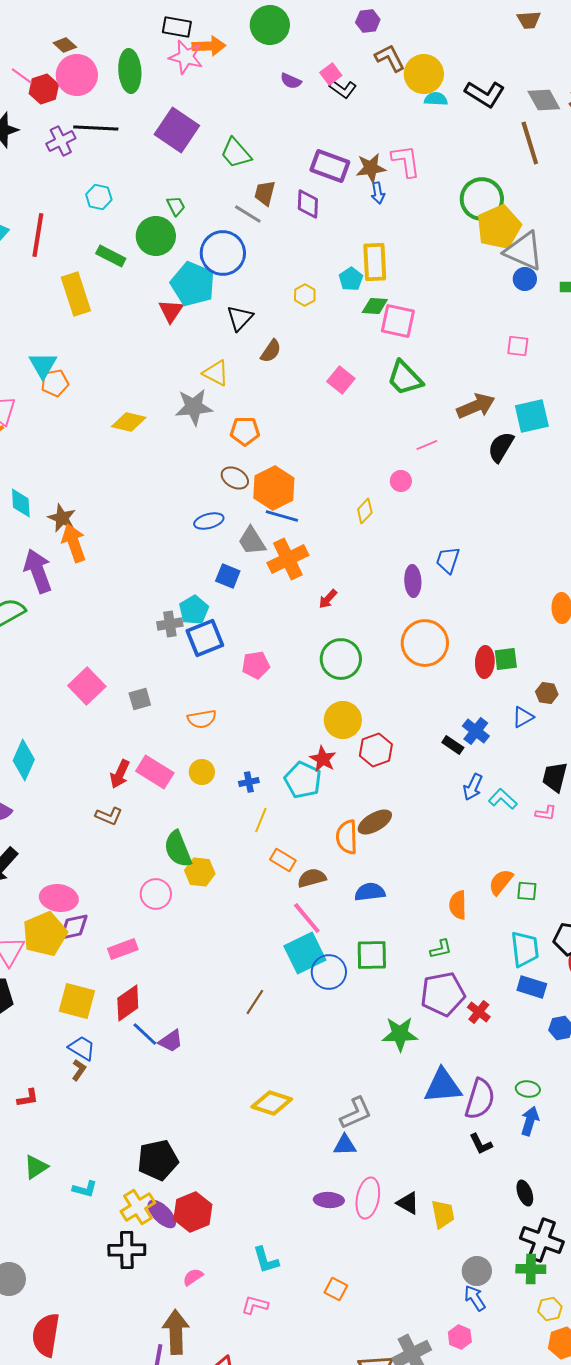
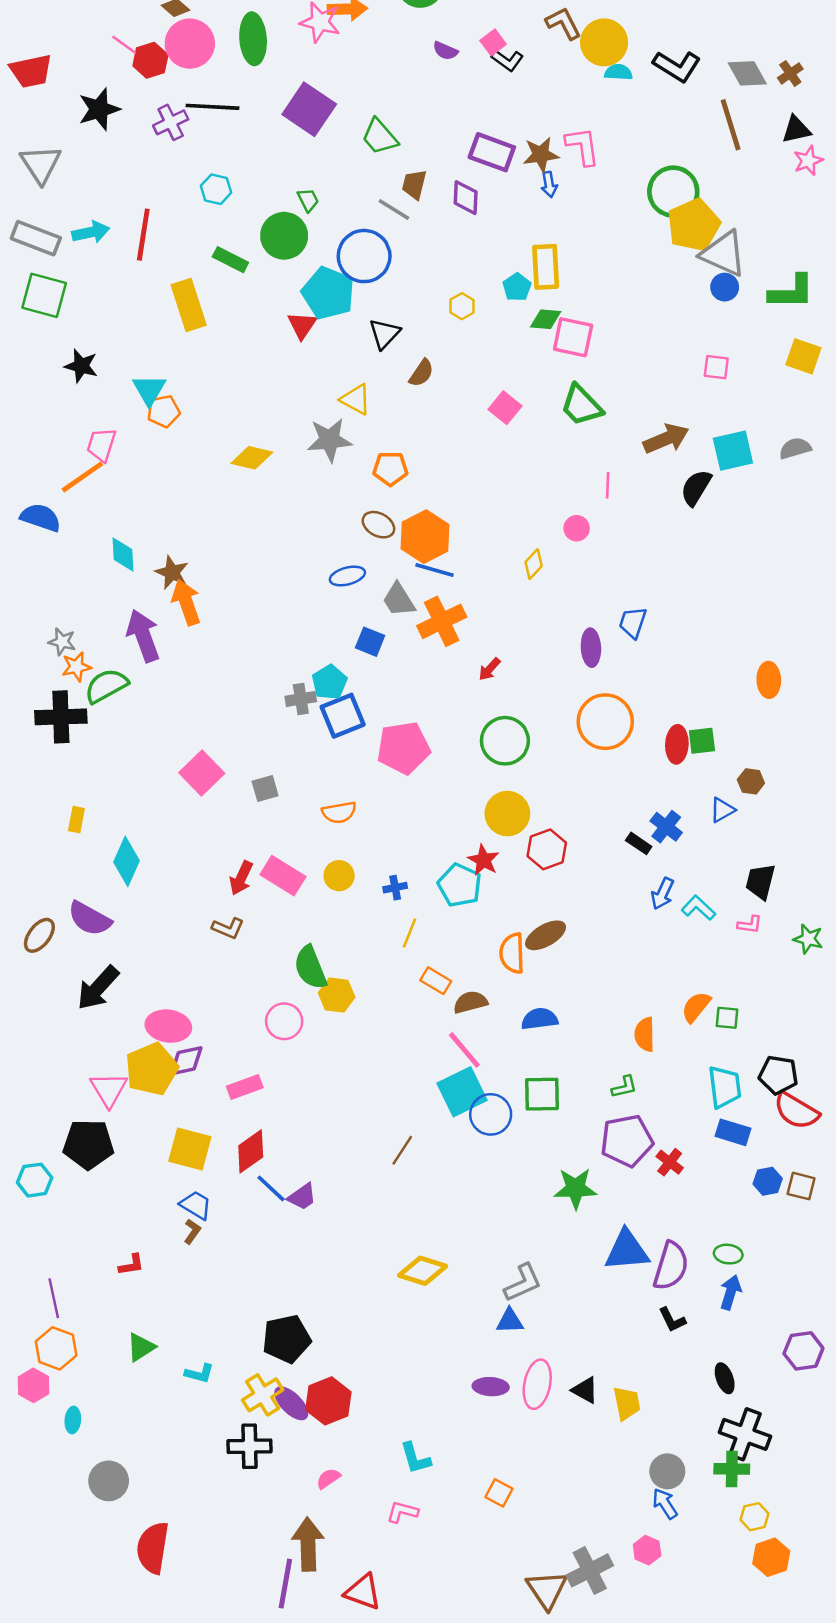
pink line: (427, 445) -> (608, 485), turned -65
pink pentagon: (256, 665) -> (404, 748), size x1.6

